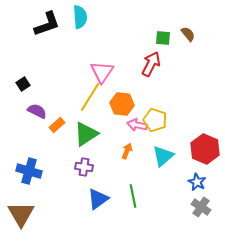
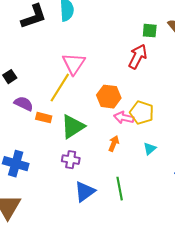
pink triangle: (102, 72) -> (74, 64), moved
yellow line: (90, 97) -> (60, 88), moved
orange rectangle: (57, 125) -> (44, 118), turned 56
cyan triangle: (163, 156) -> (150, 149), size x0.6

